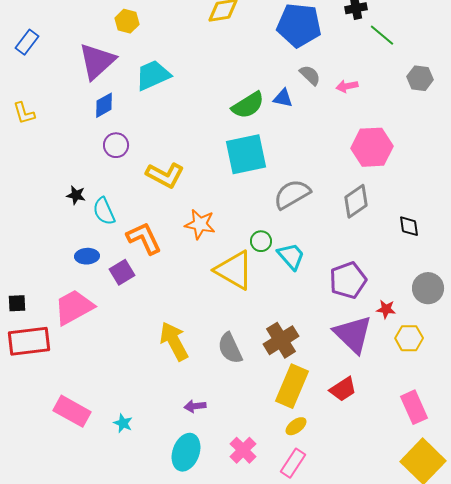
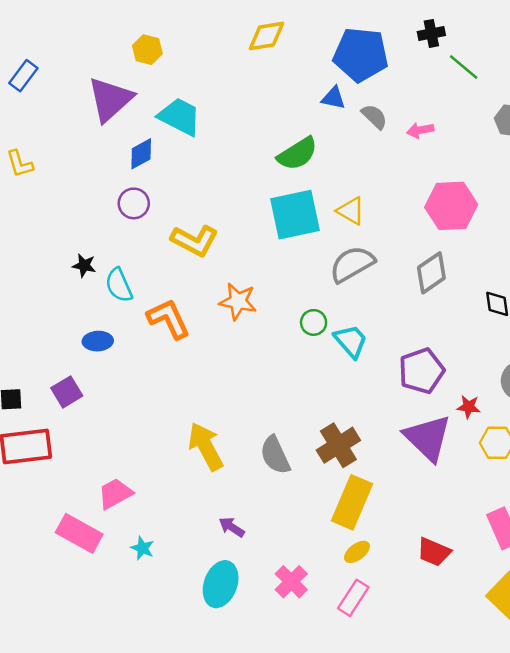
cyan trapezoid: (153, 75) -> (180, 117), turned 51
blue triangle: (283, 98) -> (333, 98), moved
blue diamond: (104, 105) -> (141, 154), moved
yellow triangle: (234, 270) -> (351, 211), moved, size x0.6
purple square: (122, 272) -> (67, 392), moved
pink trapezoid: (74, 307) -> (115, 494), moved, size x0.7
red trapezoid: (343, 389) -> (434, 552), moved, turned 56
purple arrow: (195, 406) -> (232, 527), turned 40

